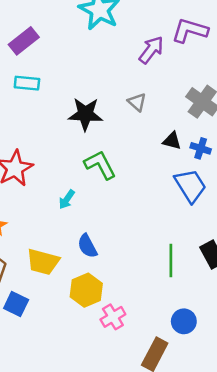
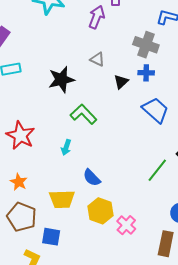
black triangle: (172, 141) -> (121, 82), moved, turned -42
blue cross: (201, 148) -> (146, 73), moved
green line: (171, 260) -> (157, 170), turned 55

